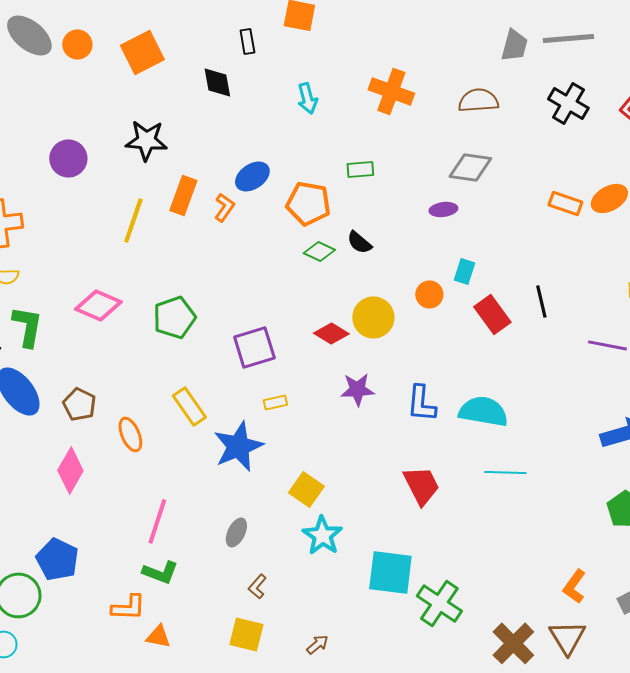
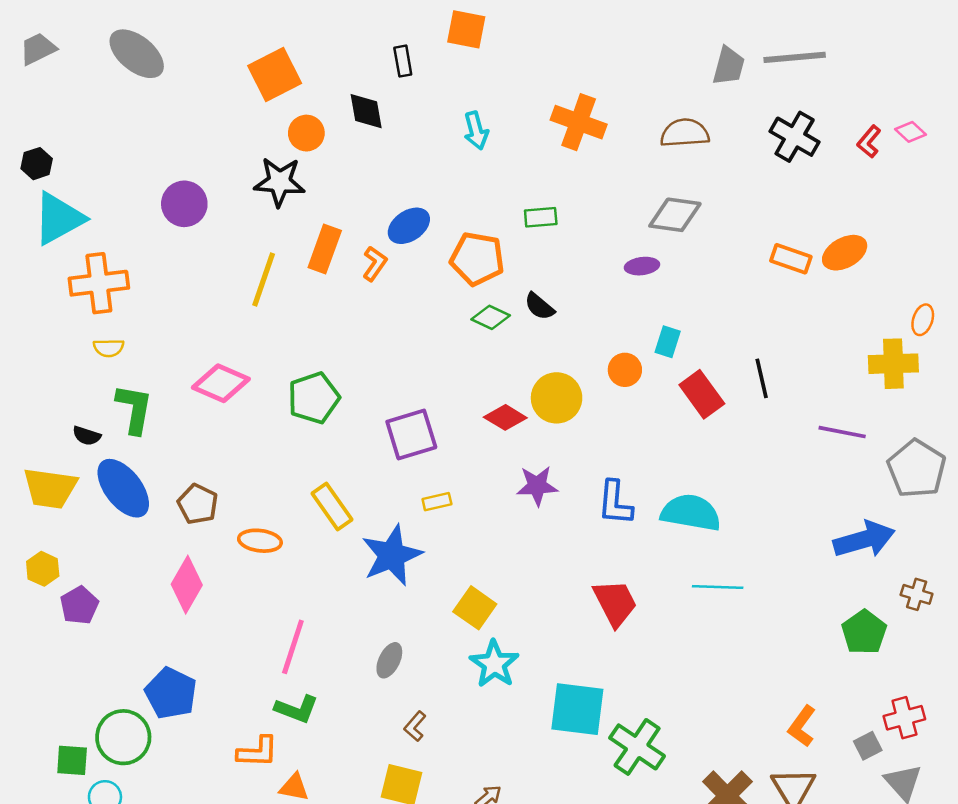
orange circle: (77, 44) -> (306, 133), moved
orange ellipse: (130, 434) -> (260, 541), turned -60

